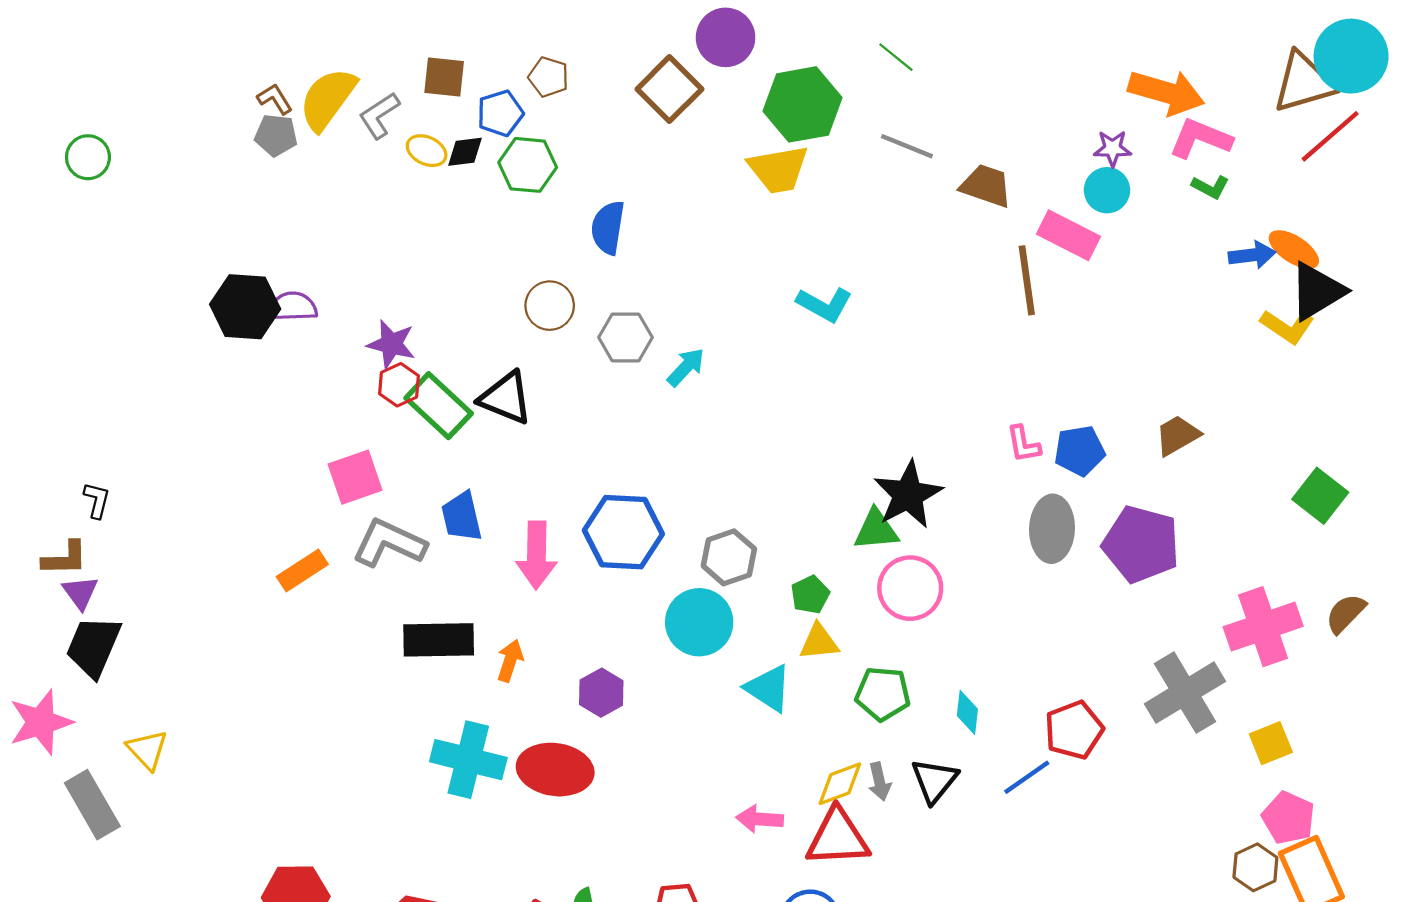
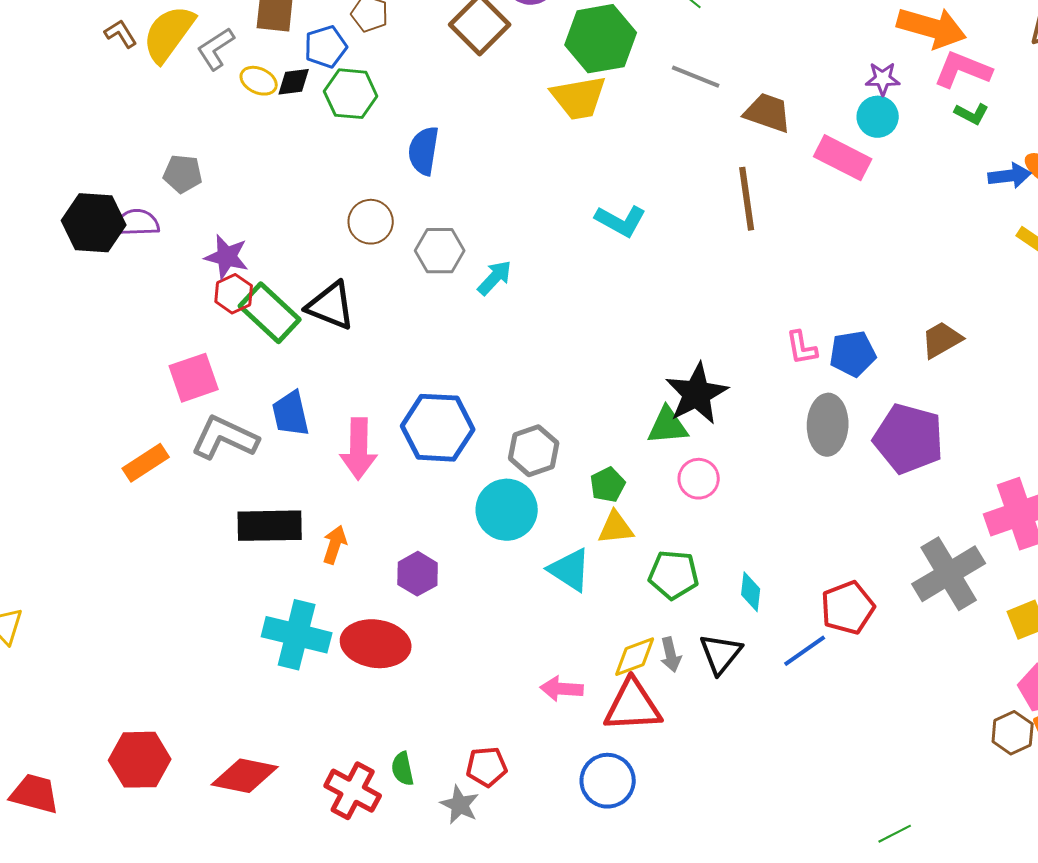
gray pentagon: (276, 135) -> (183, 174), moved
brown line: (1027, 280) -> (747, 199), moved
pink circle: (910, 588) -> (699, 479), size x0.7

